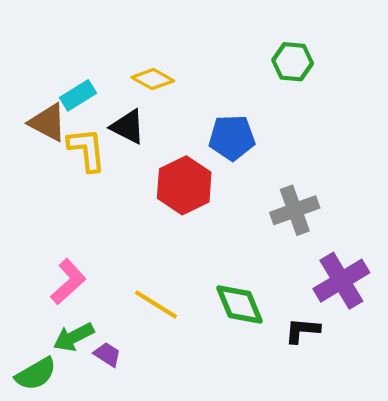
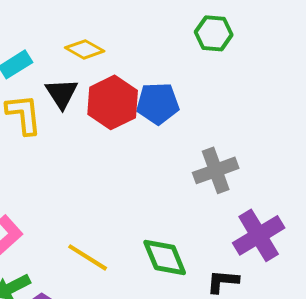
black triangle: (128, 127) -> (62, 93), turned 30
red hexagon: (184, 185) -> (113, 102), moved

